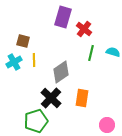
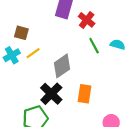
green line: (91, 53) -> (94, 46), turned -42
yellow line: (34, 60) -> (33, 53), turned 56

